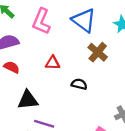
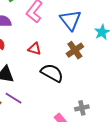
black semicircle: (79, 84) -> (52, 73), size x1.6

